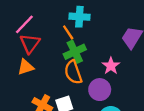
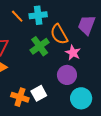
orange line: (68, 32) -> (17, 16), moved
orange semicircle: (73, 72) -> (59, 34), moved

